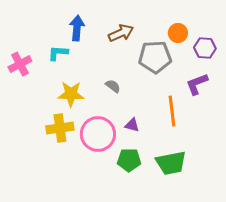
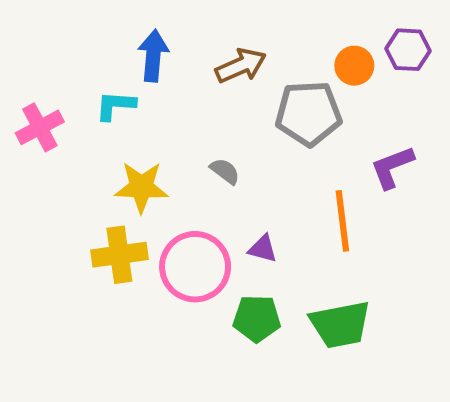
purple hexagon: (205, 48) -> (408, 50), moved

